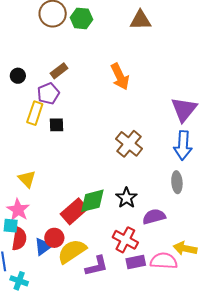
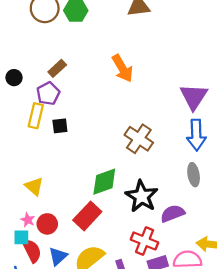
black star: (126, 198) -> (142, 196), size x1.4
green diamond: (92, 201) -> (104, 182), moved
pink star: (18, 210) -> (28, 220), size x0.6
red circle: (54, 238) -> (47, 224), moved
red semicircle: (19, 239) -> (32, 251), turned -30

